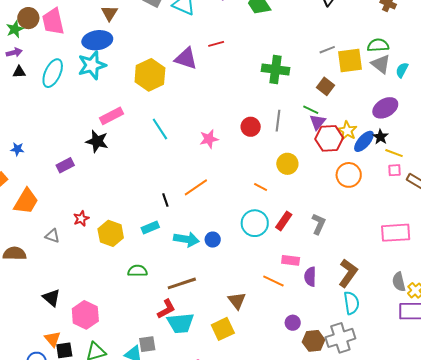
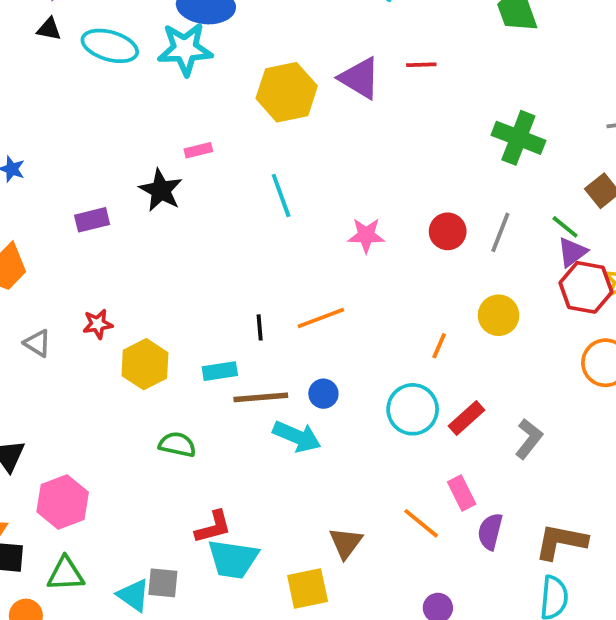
cyan ellipse: (53, 73) -> (110, 46), turned 68
pink rectangle: (112, 116) -> (198, 150), size x0.6
orange line: (261, 187) -> (439, 346), turned 72
cyan arrow: (186, 239) -> (297, 437), moved
blue circle: (213, 240) -> (323, 394), moved
pink rectangle: (291, 260) -> (462, 493), turned 42
brown L-shape: (348, 273) -> (561, 542), turned -128
brown line: (182, 283) -> (261, 397), moved

